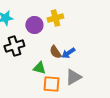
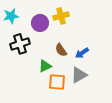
blue arrow: (68, 53) -> (82, 53), moved
green triangle: (39, 68) -> (45, 66), turned -40

